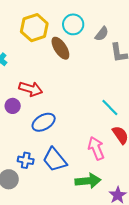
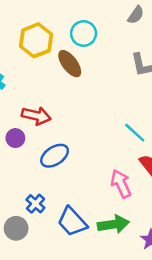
gray semicircle: (102, 34) -> (136, 15), moved
blue cross: (26, 160) -> (35, 204), turned 35
blue trapezoid: (55, 160) -> (72, 222), moved

